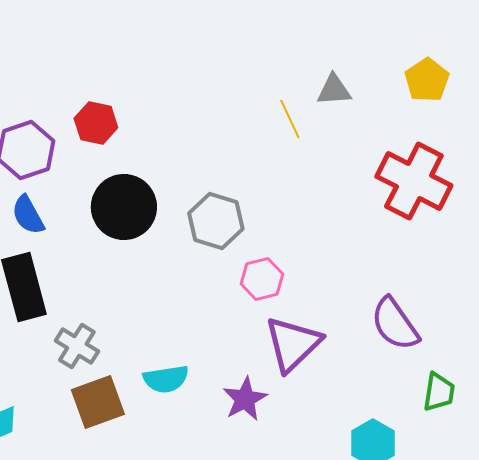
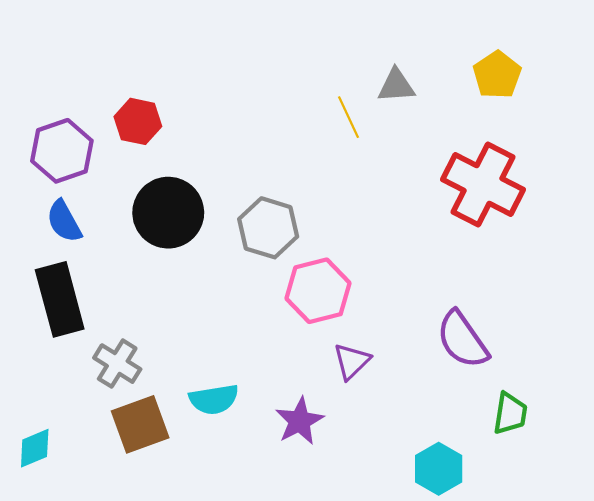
pink hexagon: (262, 279) -> (318, 291), size x1.4
purple triangle: (293, 344) -> (352, 361), size x0.6

